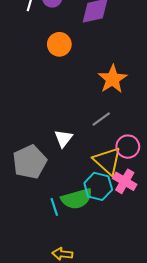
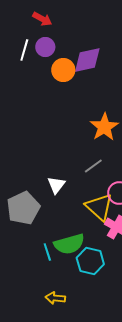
orange circle: (59, 44) -> (63, 70), moved
cyan hexagon: (98, 186) -> (90, 261), moved

